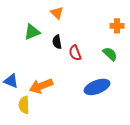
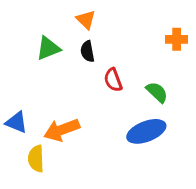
black semicircle: (57, 42) -> (87, 51), moved
green semicircle: (110, 54) -> (157, 92), moved

